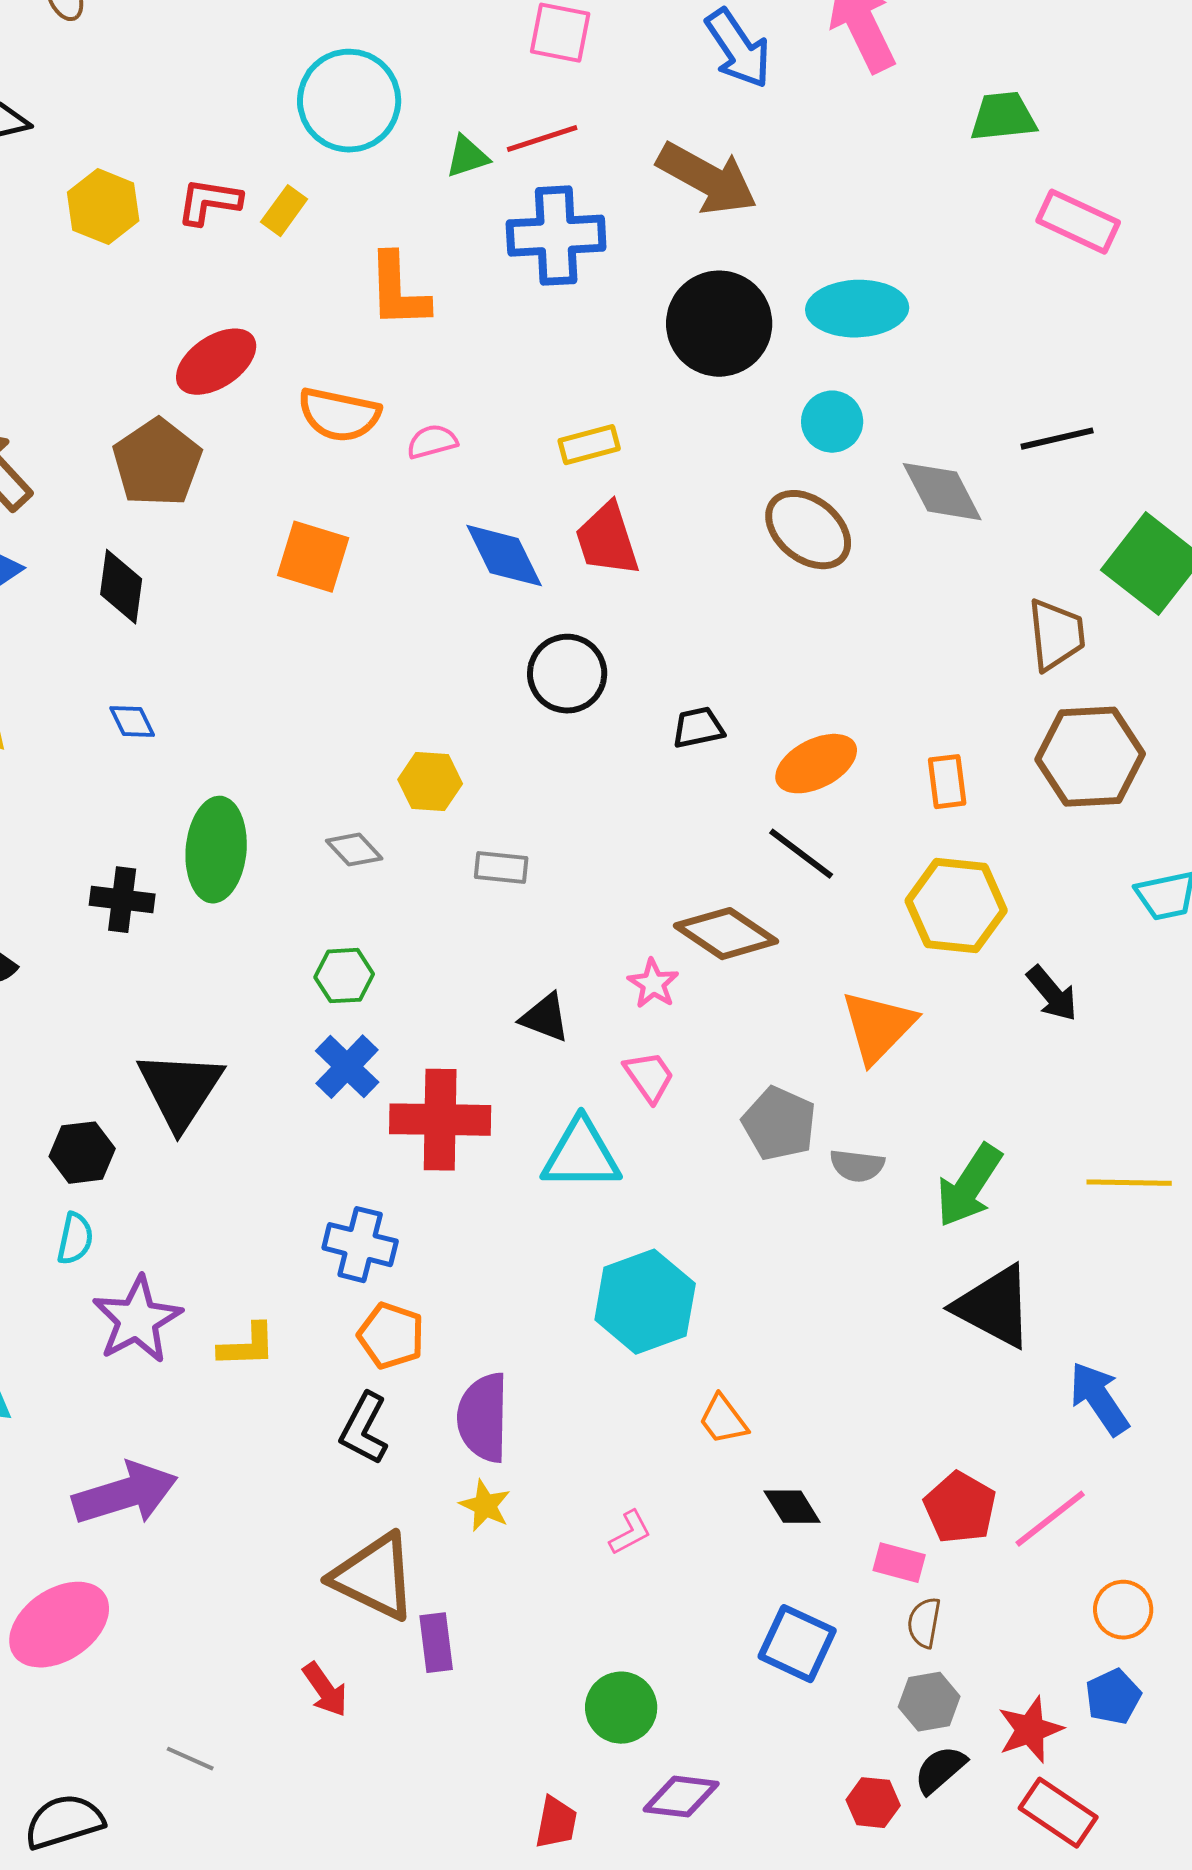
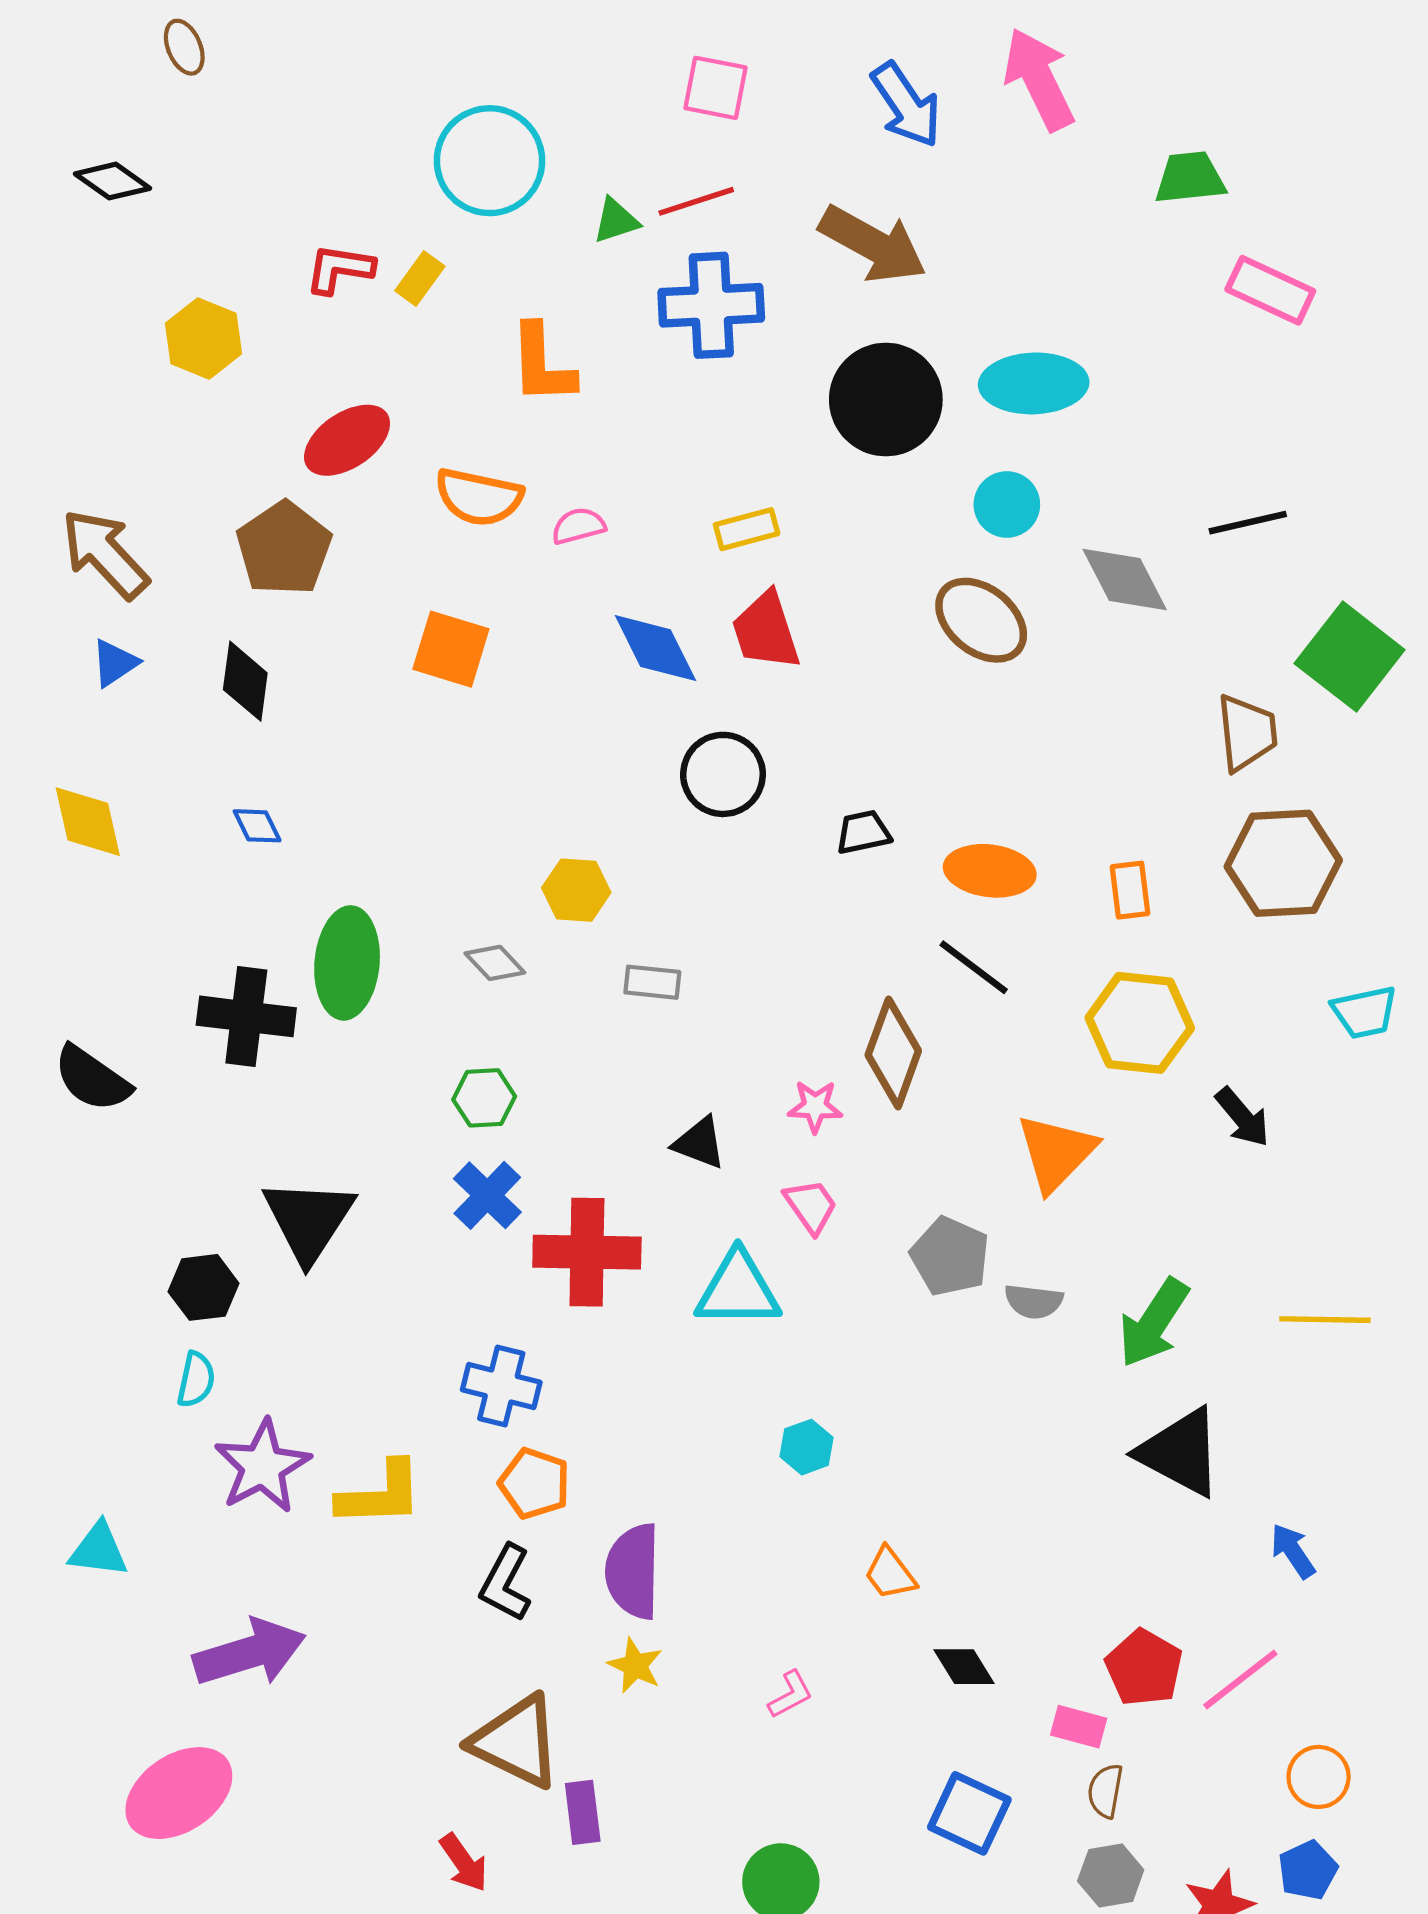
yellow hexagon: (103, 207) -> (204, 338), moved
orange ellipse: (816, 764) -> (990, 871), turned 34
black cross: (122, 900) -> (246, 1016), size x1.4
brown diamond: (726, 934) -> (893, 1053), turned 76
pink star: (653, 984) -> (815, 1106), turned -30
cyan hexagon: (645, 1302) -> (807, 1447), size x0.5
yellow L-shape: (247, 1346) -> (380, 1494), size x1.4
blue arrow: (1099, 1399) -> (1293, 1551), size x0.7

